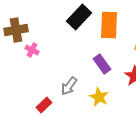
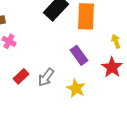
red rectangle: (44, 105) -> (21, 76), moved

